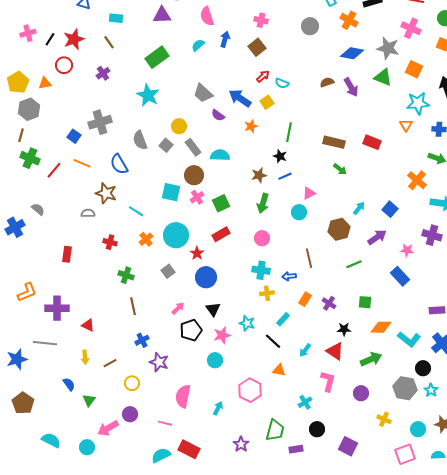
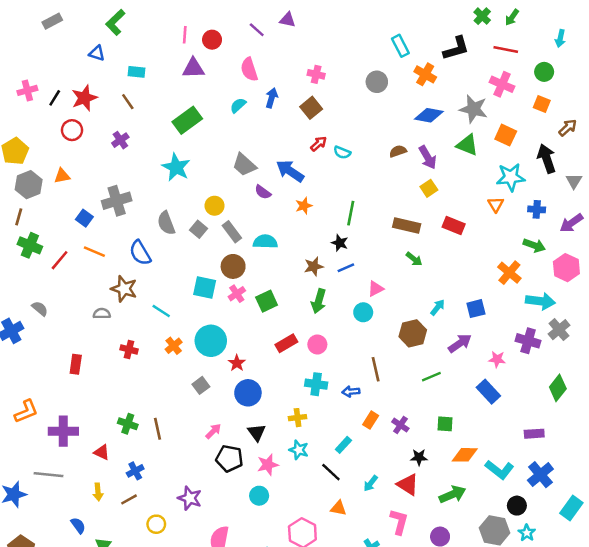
orange triangle: (45, 83) -> (62, 176), moved
yellow square: (267, 102) -> (429, 188), moved
blue square: (390, 209) -> (476, 309), turned 35
red rectangle: (221, 234) -> (286, 343), moved
green cross: (126, 275) -> (128, 424), moved
yellow cross: (267, 293) -> (298, 418), moved
black pentagon: (191, 330) -> (229, 459), turned 30
blue cross: (142, 340) -> (135, 471), moved

